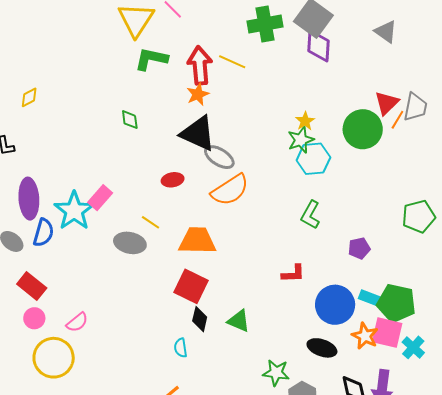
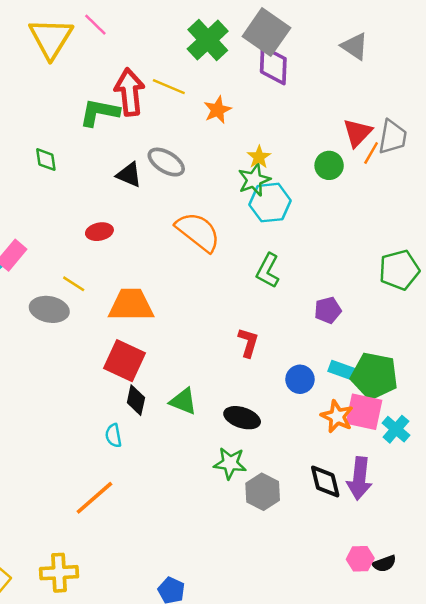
green cross: (265, 24) -> (208, 40), turned -32
green L-shape: (151, 59) -> (99, 112), moved
orange star: (198, 94) -> (218, 110), moved
green circle: (363, 129) -> (329, 165), size x0.6
black triangle: (198, 133) -> (129, 175), size x0.6
gray ellipse: (219, 157) -> (166, 162), moved
orange semicircle: (230, 190) -> (198, 232), moved, turned -108
red L-shape: (293, 274) -> (248, 343), turned -70
blue circle: (335, 305) -> (300, 379), size x0.6
black ellipse: (322, 348) -> (242, 418), moved

